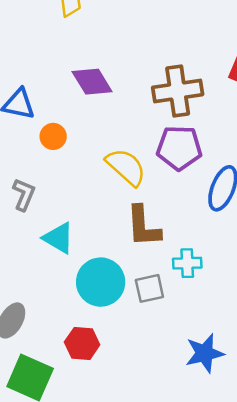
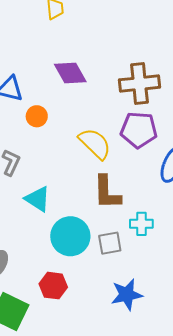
blue star: (205, 353) -> (127, 295), moved

